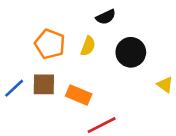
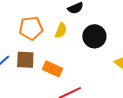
orange pentagon: (50, 44) -> (31, 28), turned -30

